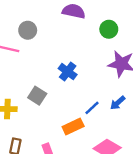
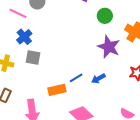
blue cross: (68, 72) -> (24, 37), moved
gray square: (37, 96) -> (33, 57), turned -35

